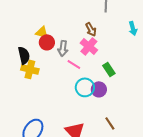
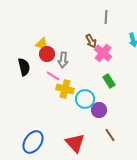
pink cross: (89, 46) -> (103, 53), moved
pink line: (74, 64) -> (53, 76), moved
yellow cross: (30, 69) -> (65, 89), moved
purple circle: (99, 89) -> (99, 110), moved

